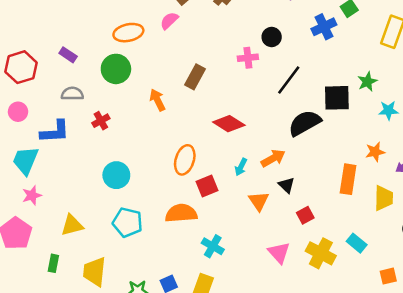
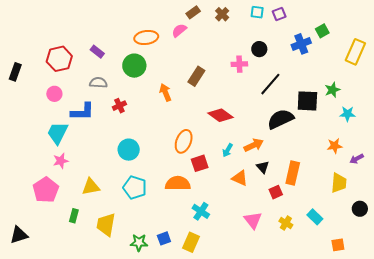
orange rectangle: (348, 179) -> (293, 173), moved
orange triangle: (259, 201) -> (240, 178), turned -36
yellow cross: (321, 253) -> (286, 223), size x0.6

